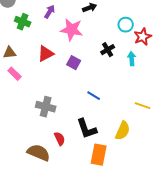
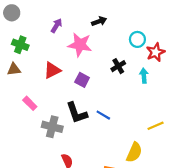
green cross: (23, 22) -> (20, 45), moved
pink rectangle: (15, 74) -> (30, 103), moved
yellow line: (143, 106) -> (156, 126), turned -42
black L-shape: (87, 129) -> (77, 113), moved

